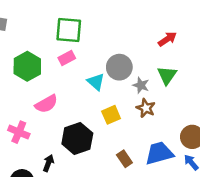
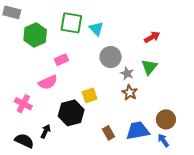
pink rectangle: (67, 58) -> (61, 60), moved
green hexagon: (27, 66) -> (35, 35), moved
cyan triangle: (96, 82) -> (96, 29), moved
yellow square: (111, 115) -> (90, 95), moved

